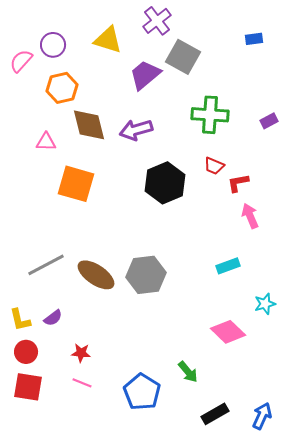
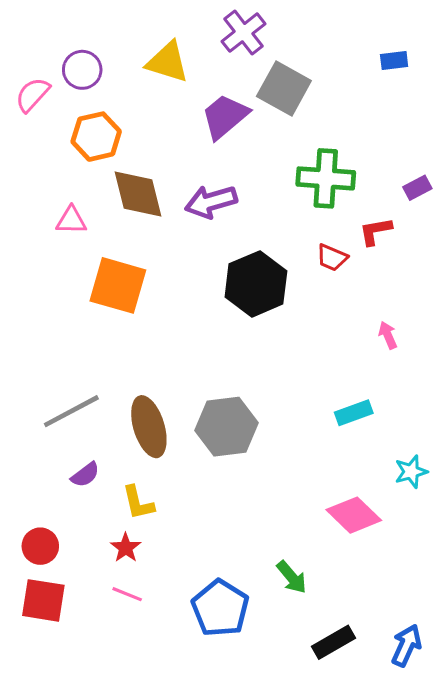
red L-shape: (238, 183) -> (375, 231), moved
pink arrow: (250, 216) -> (388, 335), size x0.7
brown ellipse: (96, 275) -> (149, 427), turned 39
purple semicircle: (53, 318) -> (85, 475), moved
yellow L-shape: (20, 320) -> (138, 503), moved
red star: (81, 353) -> (126, 548), turned 30

